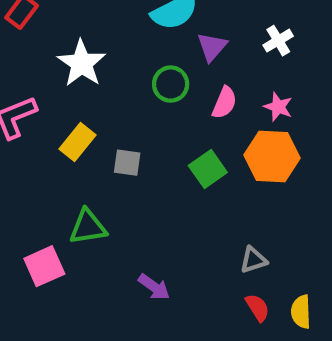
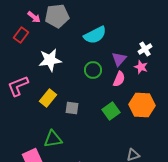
purple triangle: (212, 47) -> (119, 59), moved
white star: (82, 63) -> (50, 60), turned 30
pink star: (278, 107) -> (141, 67), moved

